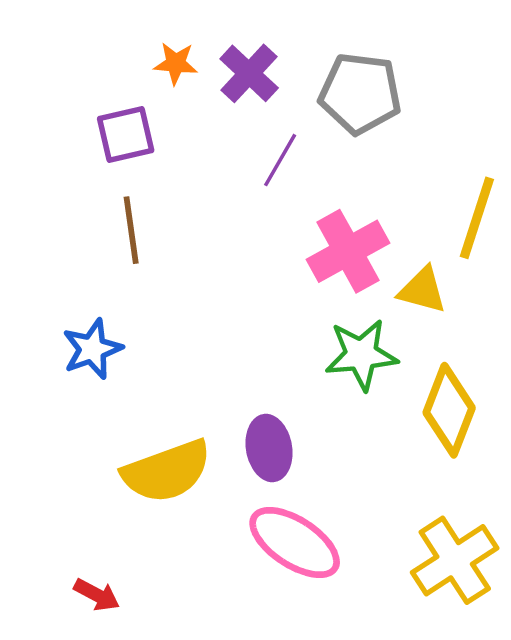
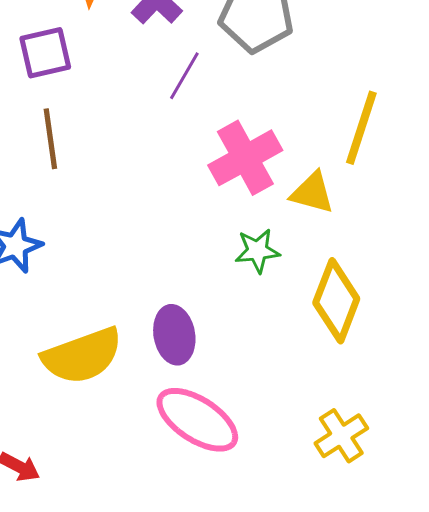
green star: (361, 355) -> (257, 251), size x0.7
yellow cross: (455, 560) -> (341, 436), size x0.7

